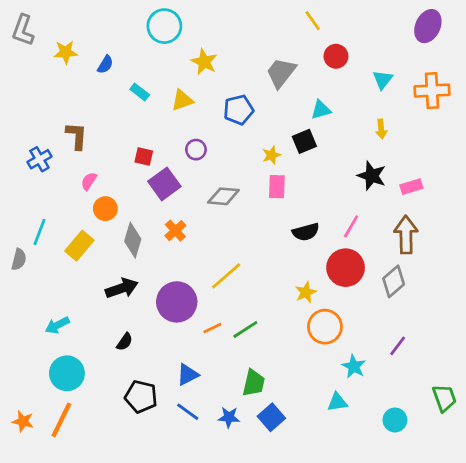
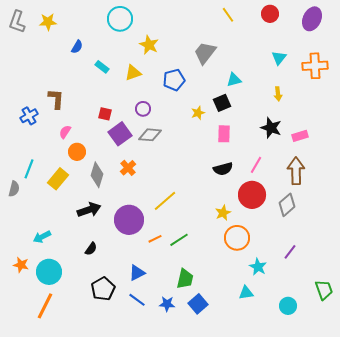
yellow star: (66, 52) -> (48, 22), moved
red circle: (336, 56) -> (270, 14), moved
pink rectangle: (277, 187) -> (224, 134), moved
gray diamond: (223, 196) -> (150, 135), moved
black pentagon: (141, 397) -> (103, 289), turned 30
orange star: (23, 421) -> (21, 265), moved

